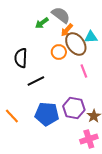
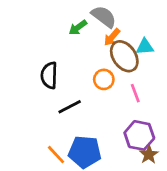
orange circle: (59, 52) -> (104, 79), moved
purple hexagon: (74, 108) -> (139, 135), moved
orange line: (12, 116) -> (56, 155), moved

